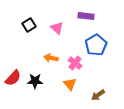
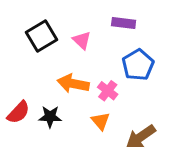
black square: (29, 25) -> (41, 36), size x1.5
orange arrow: (51, 58) -> (73, 84), size x1.5
brown arrow: (98, 95) -> (141, 137), size x1.5

